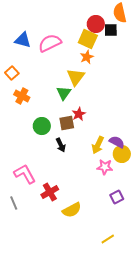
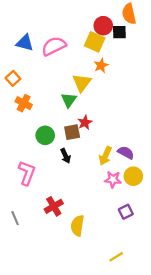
orange star: (87, 57) -> (101, 65), moved
yellow circle: (122, 154) -> (133, 176), moved
pink L-shape: (25, 174) -> (27, 173), moved, turned 50
yellow semicircle: (72, 210) -> (77, 226), turned 126

